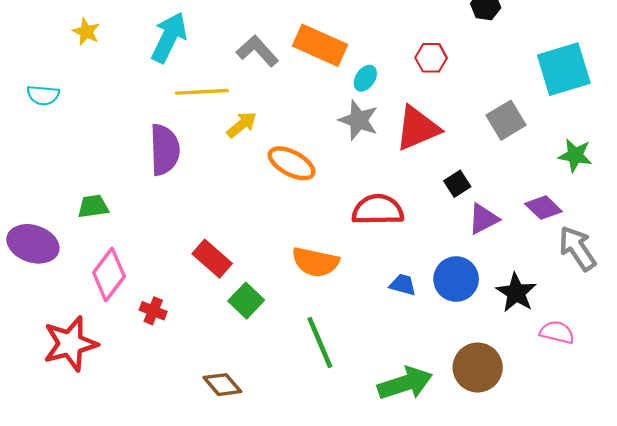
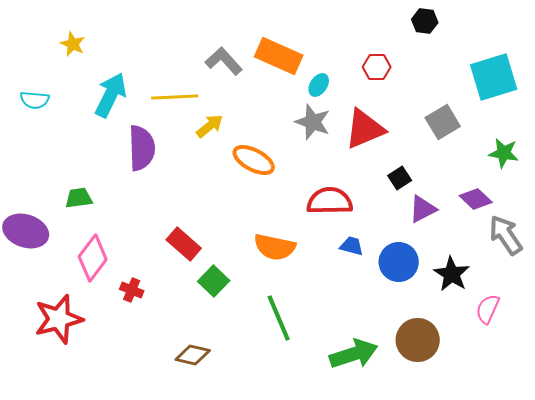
cyan arrow: (169, 37) -> (111, 95), moved
blue trapezoid: (403, 285) -> (352, 246), moved
pink semicircle: (557, 332) -> (488, 309), turned -80
brown diamond: (222, 385) -> (193, 355), turned -36

